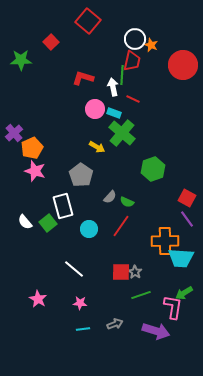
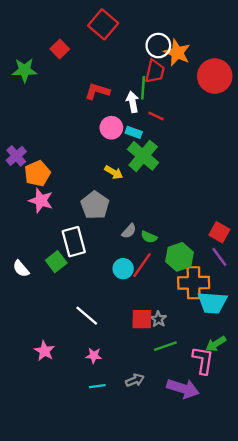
orange star: (151, 45) -> (177, 53), size x1.6
green hexagon: (153, 169) -> (179, 257), moved
white semicircle: (25, 222) -> (21, 269), moved
cyan circle: (89, 229) -> (123, 269), moved

